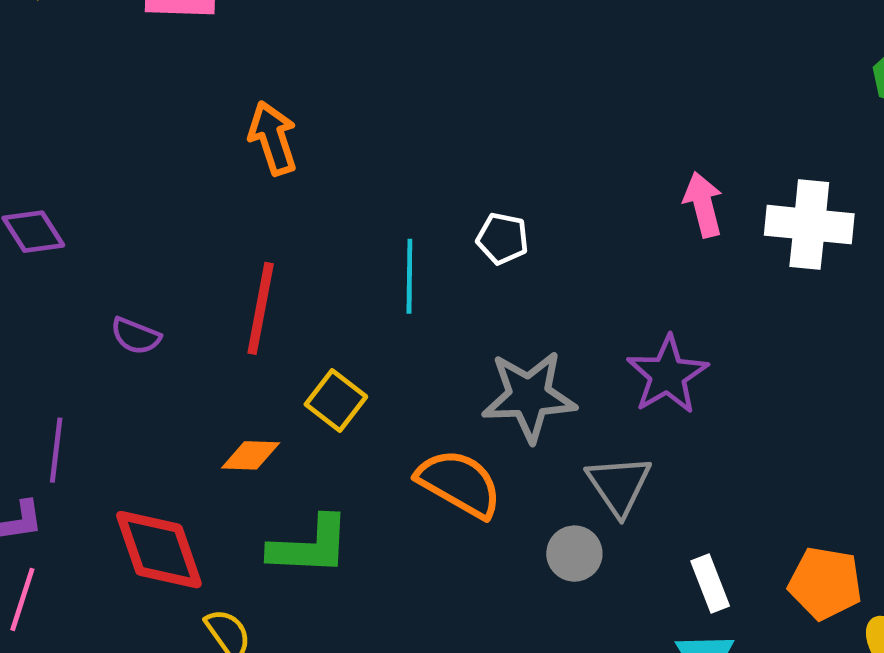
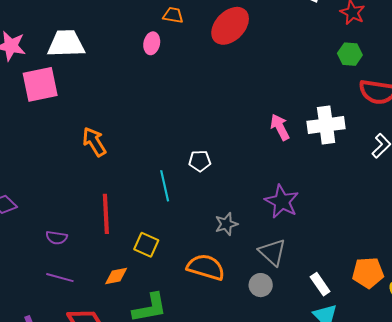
gray star: (529, 396) -> (226, 224), size x0.6
purple line: (56, 450) -> (60, 278), moved, turned -68

